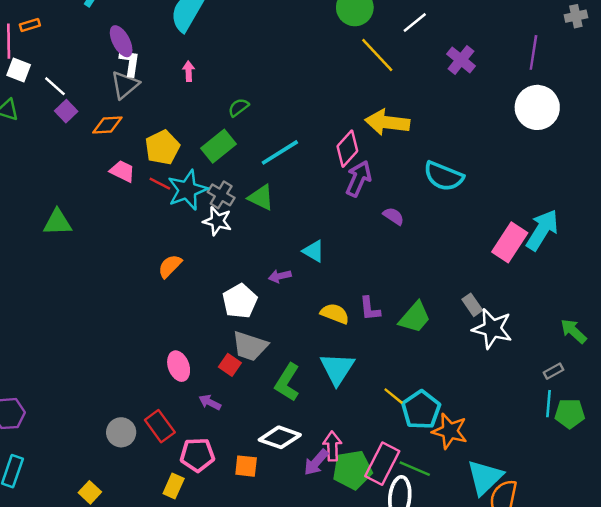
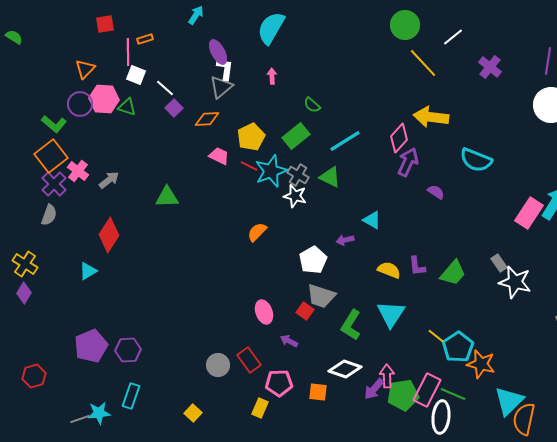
green semicircle: (239, 107) -> (312, 105), turned -102

